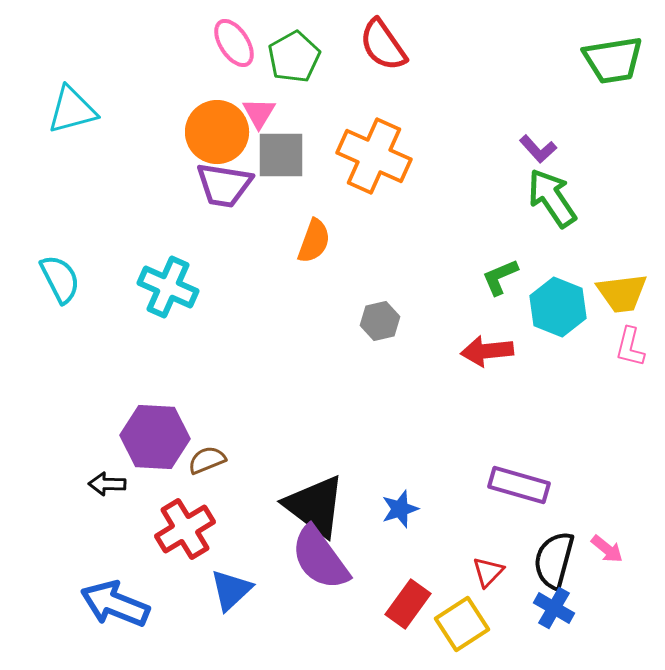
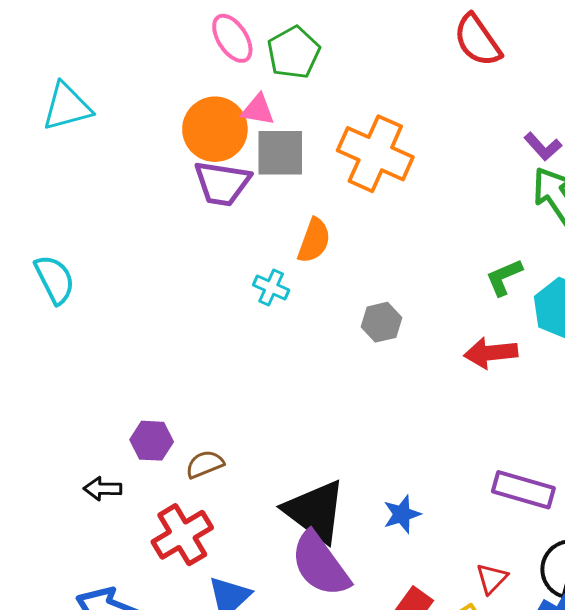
red semicircle: (383, 45) -> (477, 40), moved
pink triangle: (259, 113) -> (258, 110), turned -51
cyan cross: (168, 287) -> (271, 288), moved, size x0.6
purple hexagon: (155, 437) -> (152, 441), size x0.6

